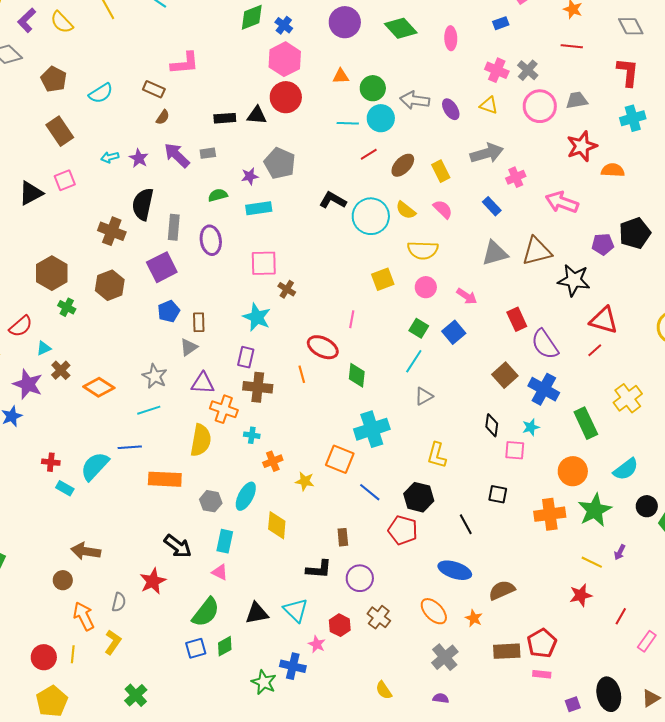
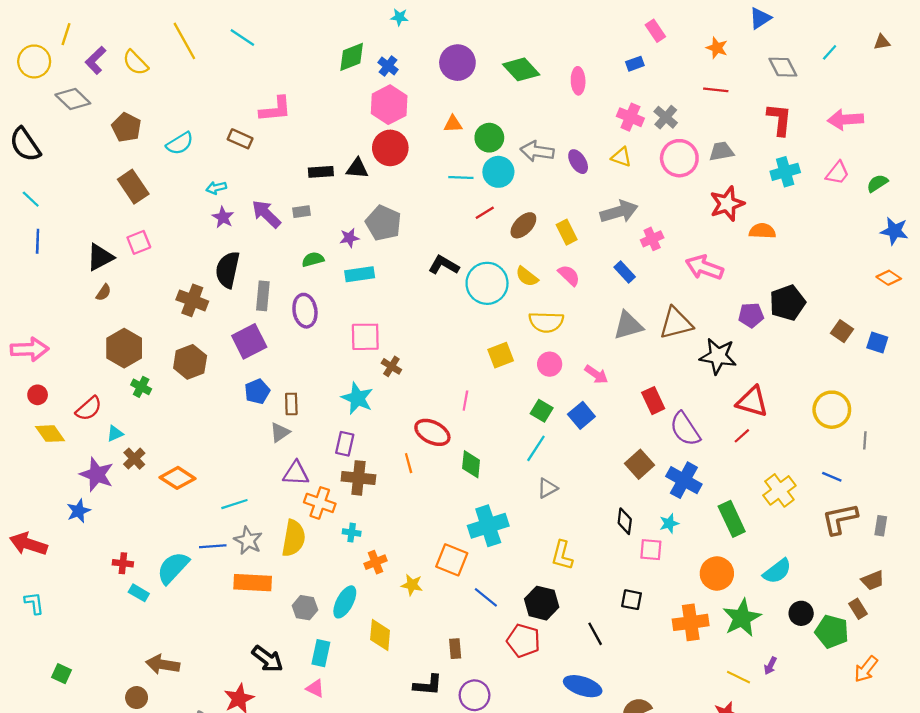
brown semicircle: (163, 117) -> (104, 292), moved
cyan arrow: (110, 157) -> (216, 188), moved
gray star: (155, 376) -> (248, 540), moved

